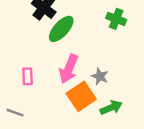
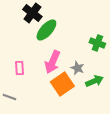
green cross: (116, 19) -> (97, 43), moved
green arrow: (111, 108) -> (94, 81), moved

